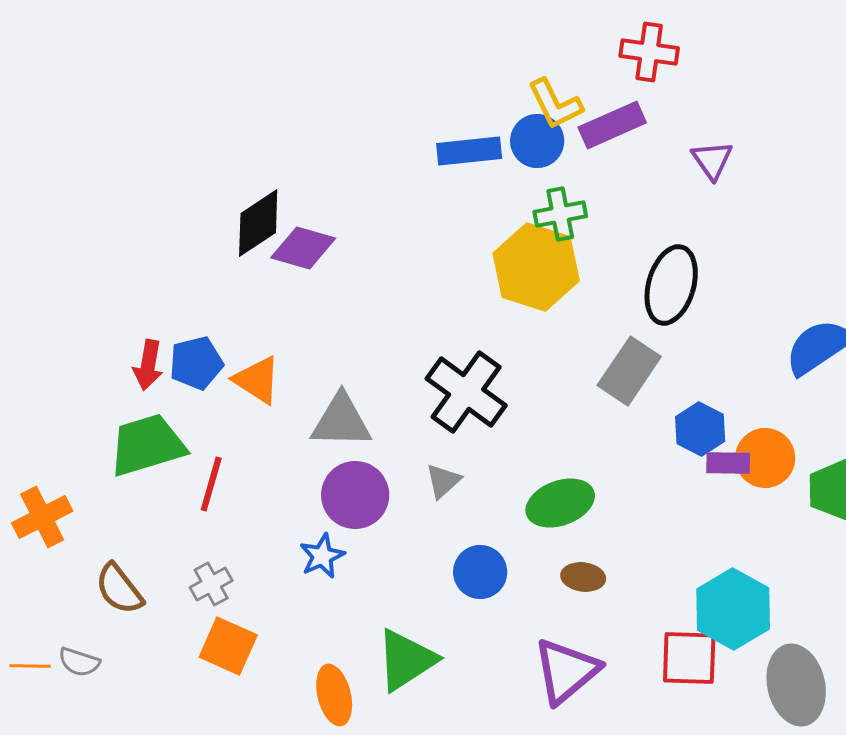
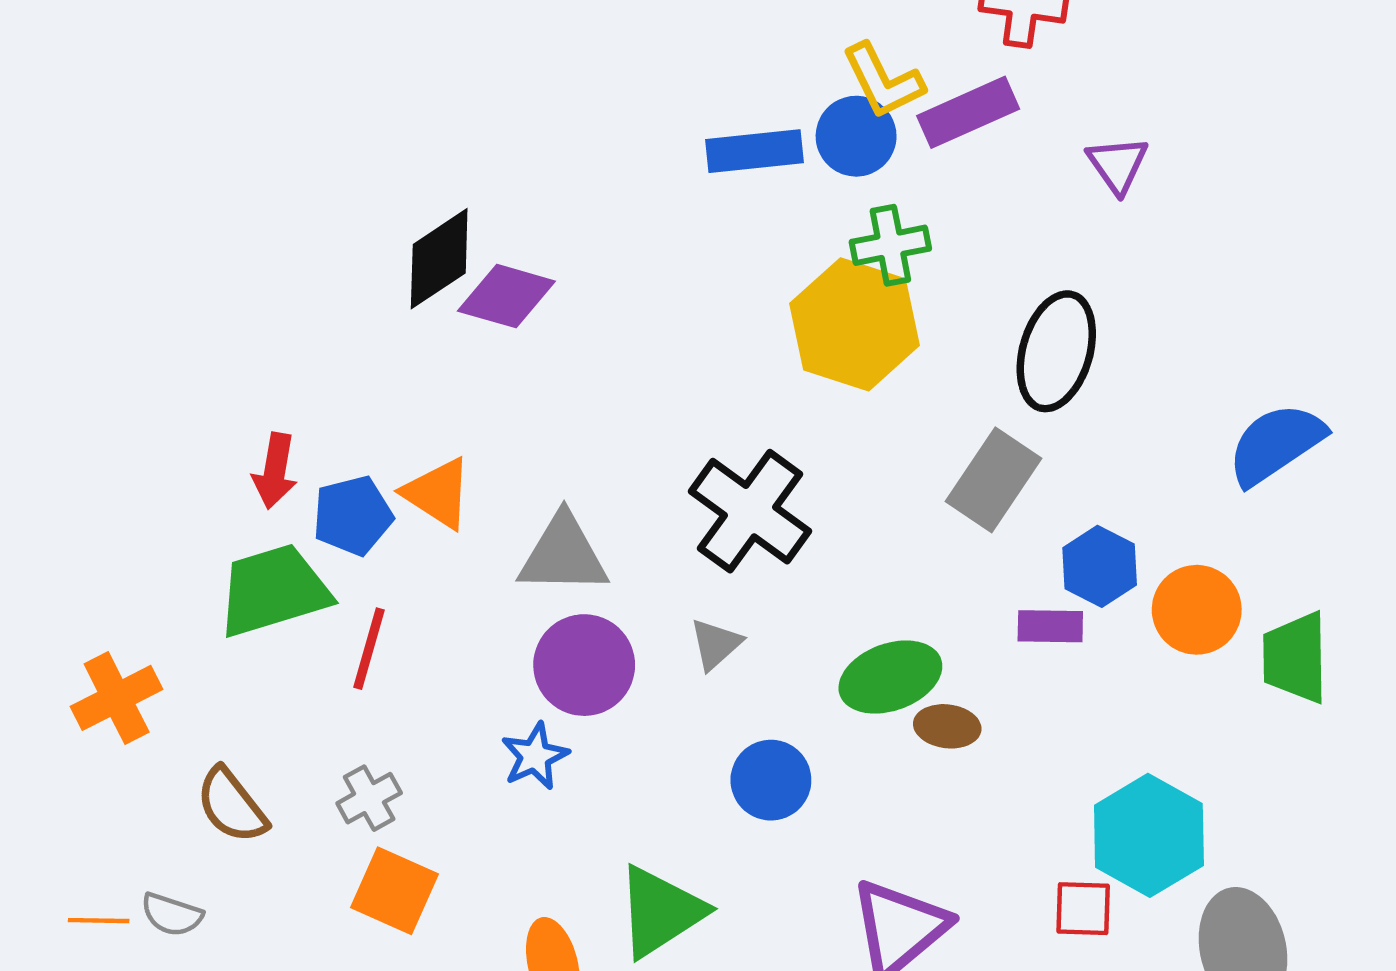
blue pentagon: (196, 363) -> (353, 516), moved
purple rectangle: (728, 463) -> (1050, 626), moved
brown ellipse: (583, 577) -> (947, 726), moved
red square: (689, 658) -> (1083, 909), size x0.7

